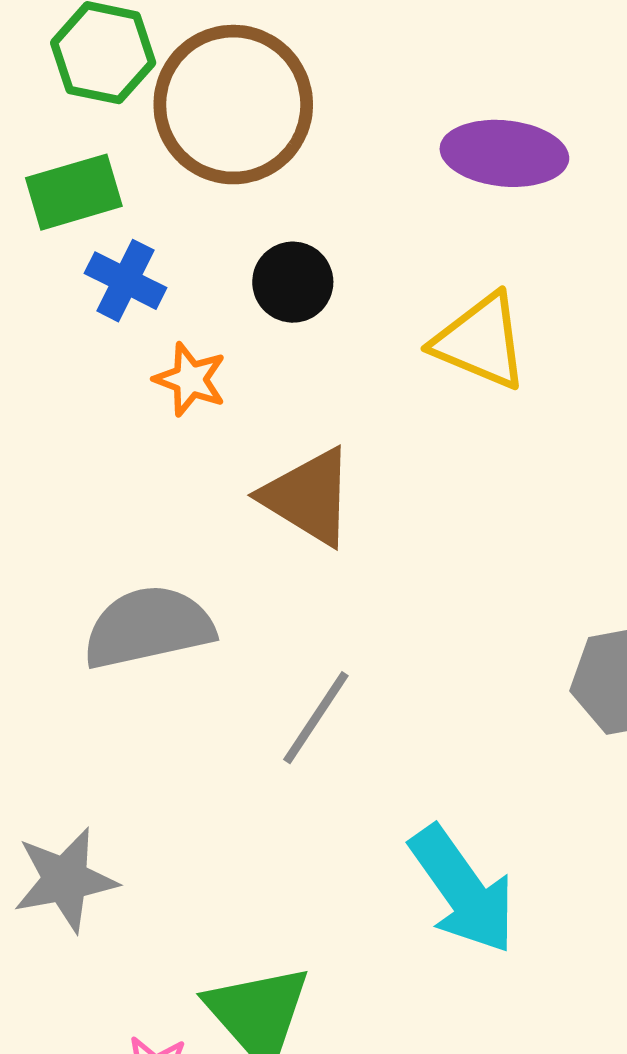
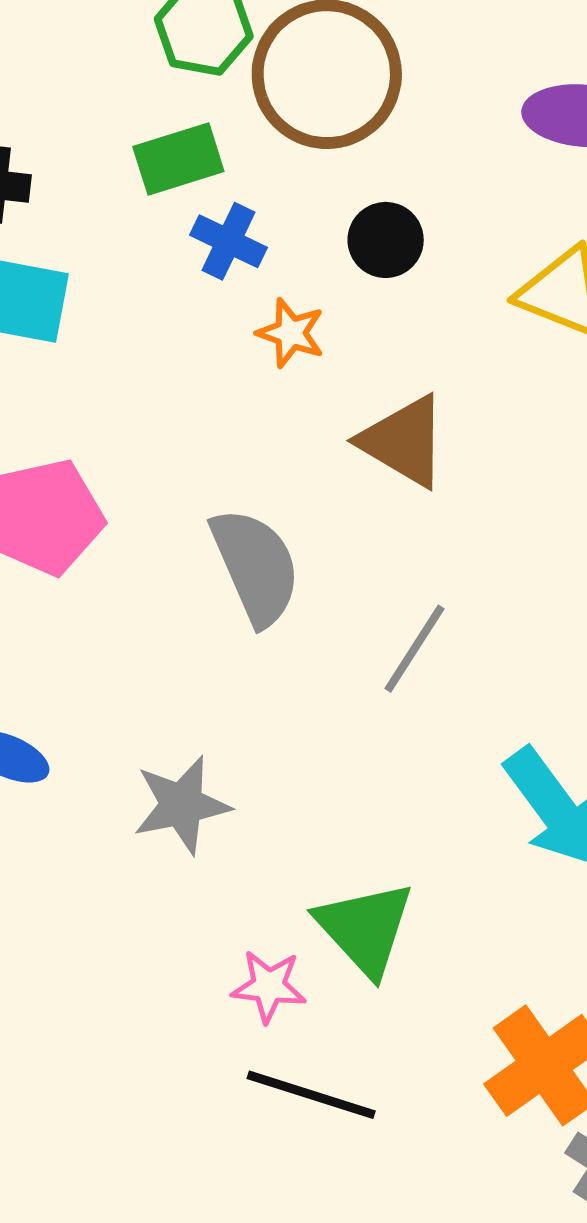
gray semicircle: (148, 627) -> (256, 566), turned 80

